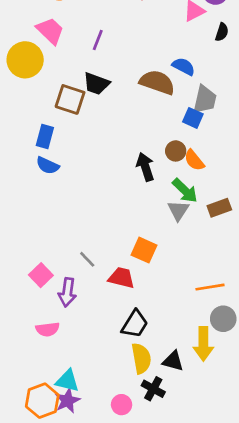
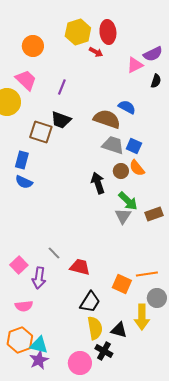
gray trapezoid: (205, 99) -> (113, 145), moved, turned -85
orange semicircle: (194, 160) -> (137, 168), moved
orange square: (144, 250) -> (122, 284), moved
orange hexagon: (42, 401) -> (20, 340), moved
pink circle: (122, 405) -> (80, 363), size x1.5

